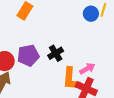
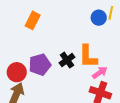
orange L-shape: (71, 79) -> (88, 56), moved

